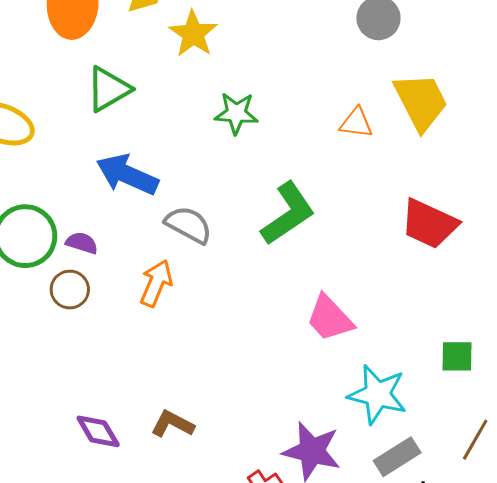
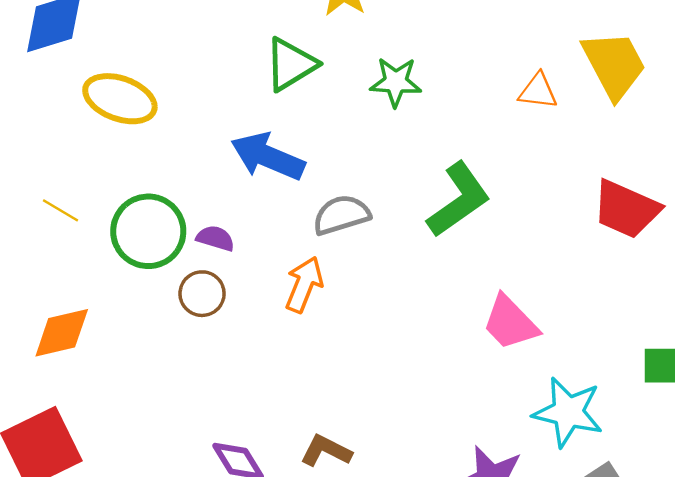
green triangle: (108, 89) -> (291, 64), moved
gray semicircle: (189, 225) -> (341, 215), turned -45

